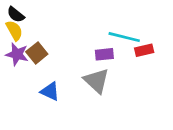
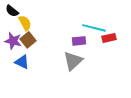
yellow semicircle: (14, 30) -> (25, 23), moved
gray triangle: (96, 81) -> (73, 61), turned 35
blue triangle: (50, 91) -> (22, 62), moved

